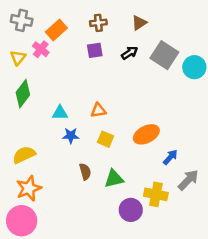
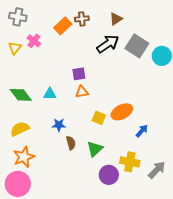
orange rectangle: (56, 30) -> (63, 26), moved
purple square: (95, 50) -> (79, 74), moved
black arrow: (130, 53) -> (108, 44), size x1.6
green diamond: (23, 94) -> (21, 95), moved, turned -75
blue star: (71, 136) -> (59, 125), moved
yellow square: (106, 139) -> (99, 118), moved
green triangle: (114, 179) -> (95, 149), turned -30
gray arrow: (188, 180) -> (157, 170), moved

